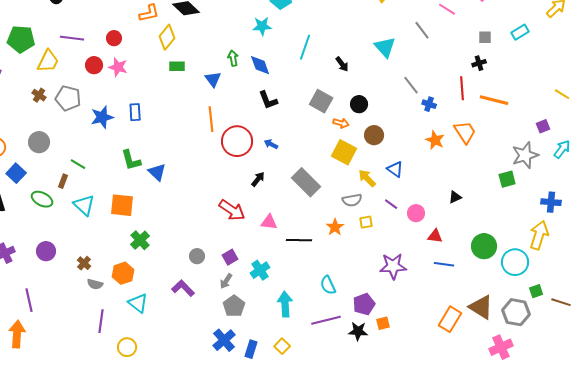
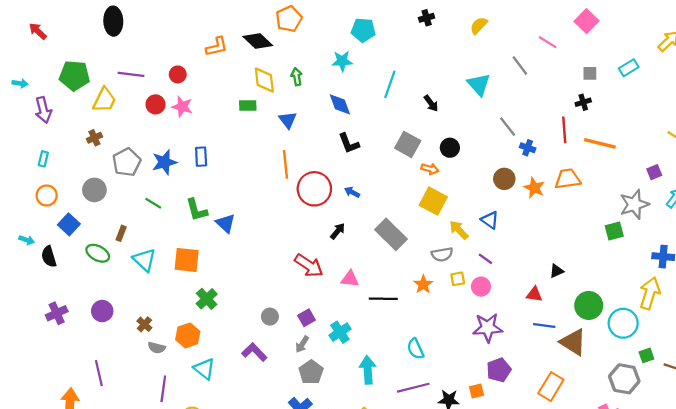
yellow diamond: (167, 37) -> (264, 80), moved, turned -45
green arrow: (233, 58) -> (297, 77), moved
brown cross: (39, 95) -> (94, 138), turned 32
gray pentagon: (68, 98) -> (127, 162), moved, turned 30
orange trapezoid: (465, 132) -> (568, 179), turned -65
brown circle: (374, 135) -> (504, 179), moved
green line: (78, 164) -> (153, 203), moved
black triangle: (455, 197) -> (557, 271), moved
pink circle: (416, 213) -> (481, 287), moved
purple line: (29, 300) -> (99, 373), moved
purple pentagon: (364, 304) -> (499, 370), moved
brown triangle: (481, 307) -> (573, 342), moved

